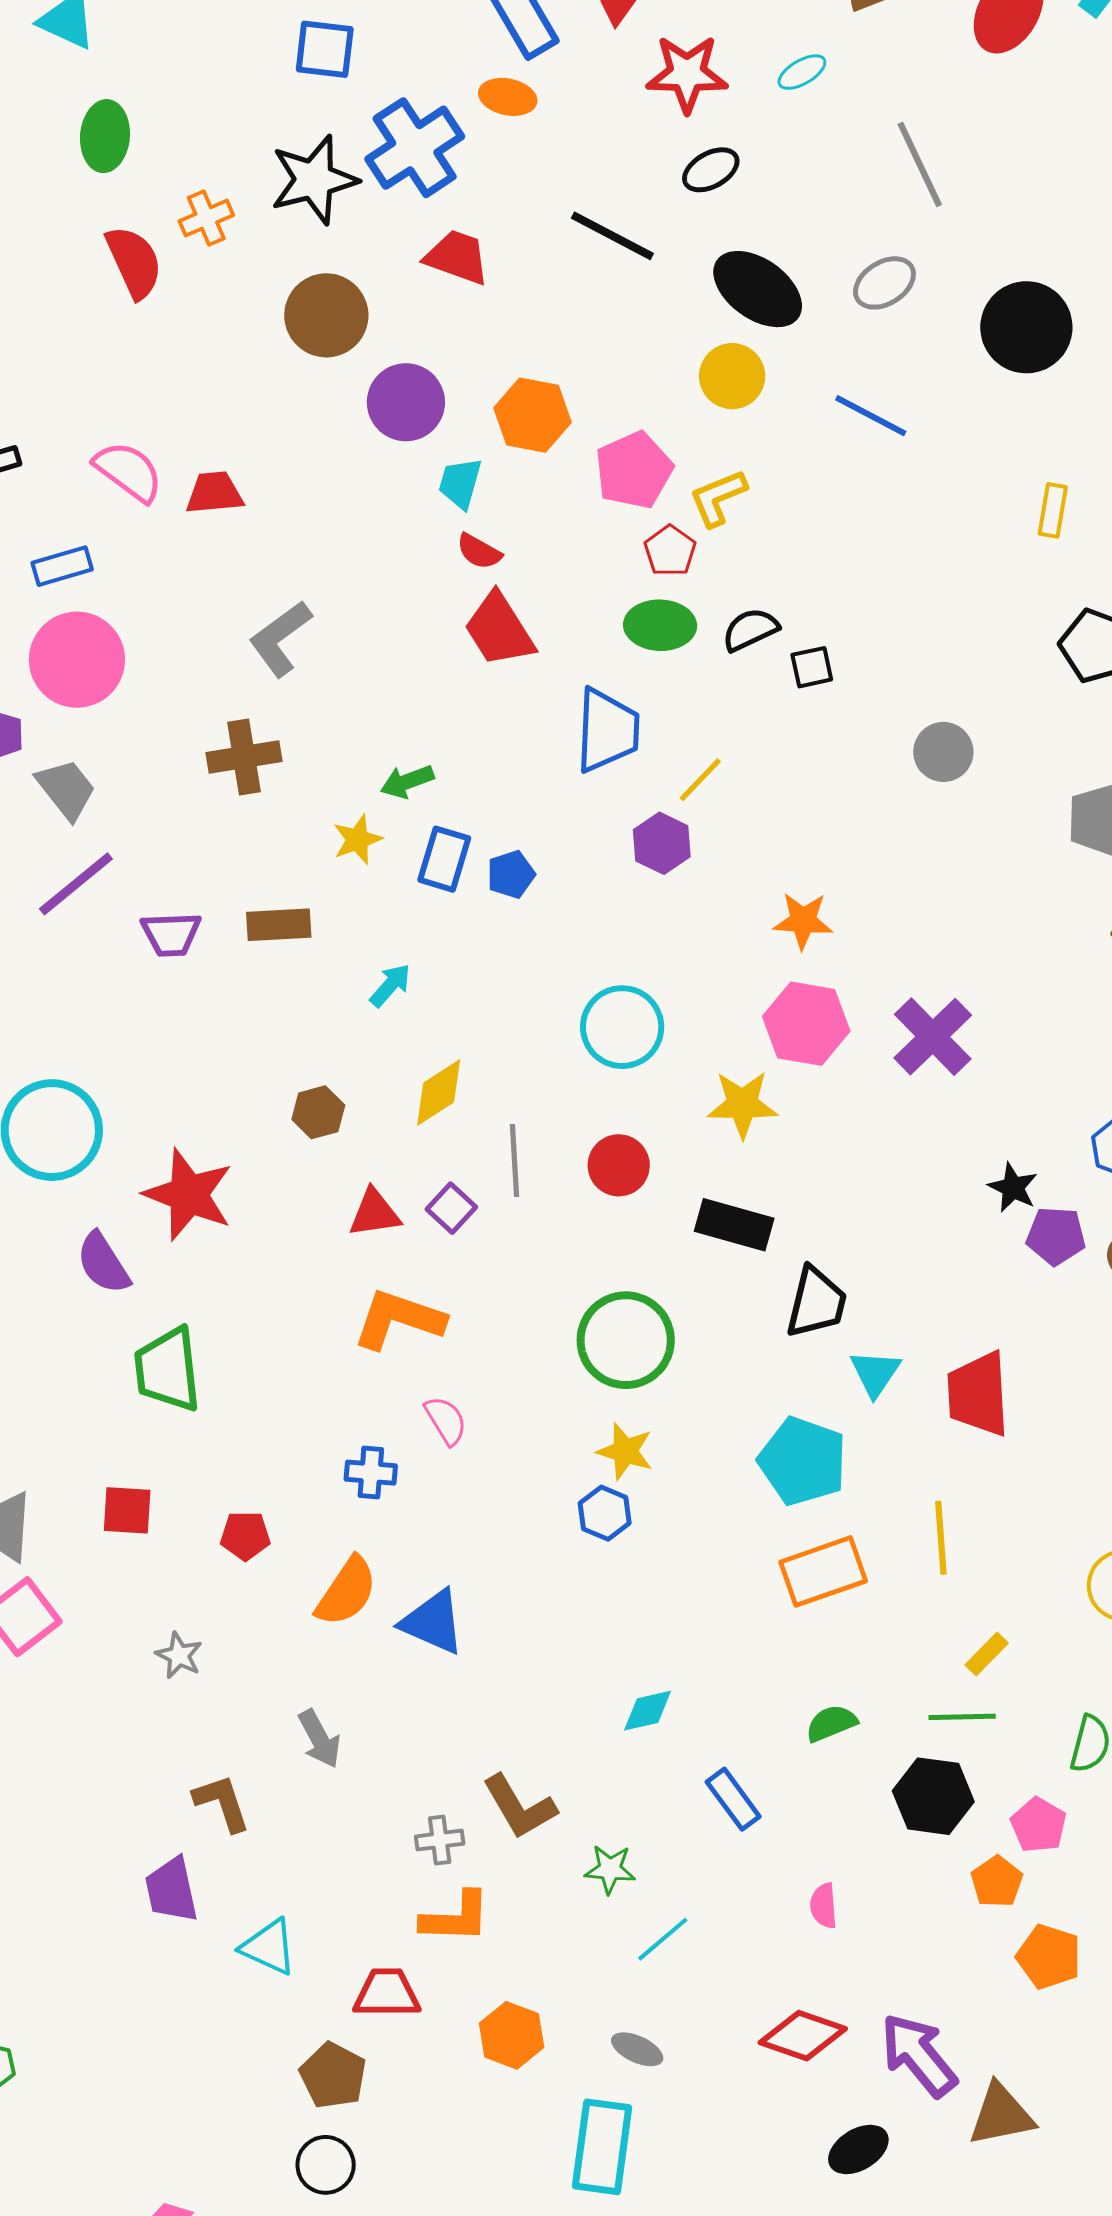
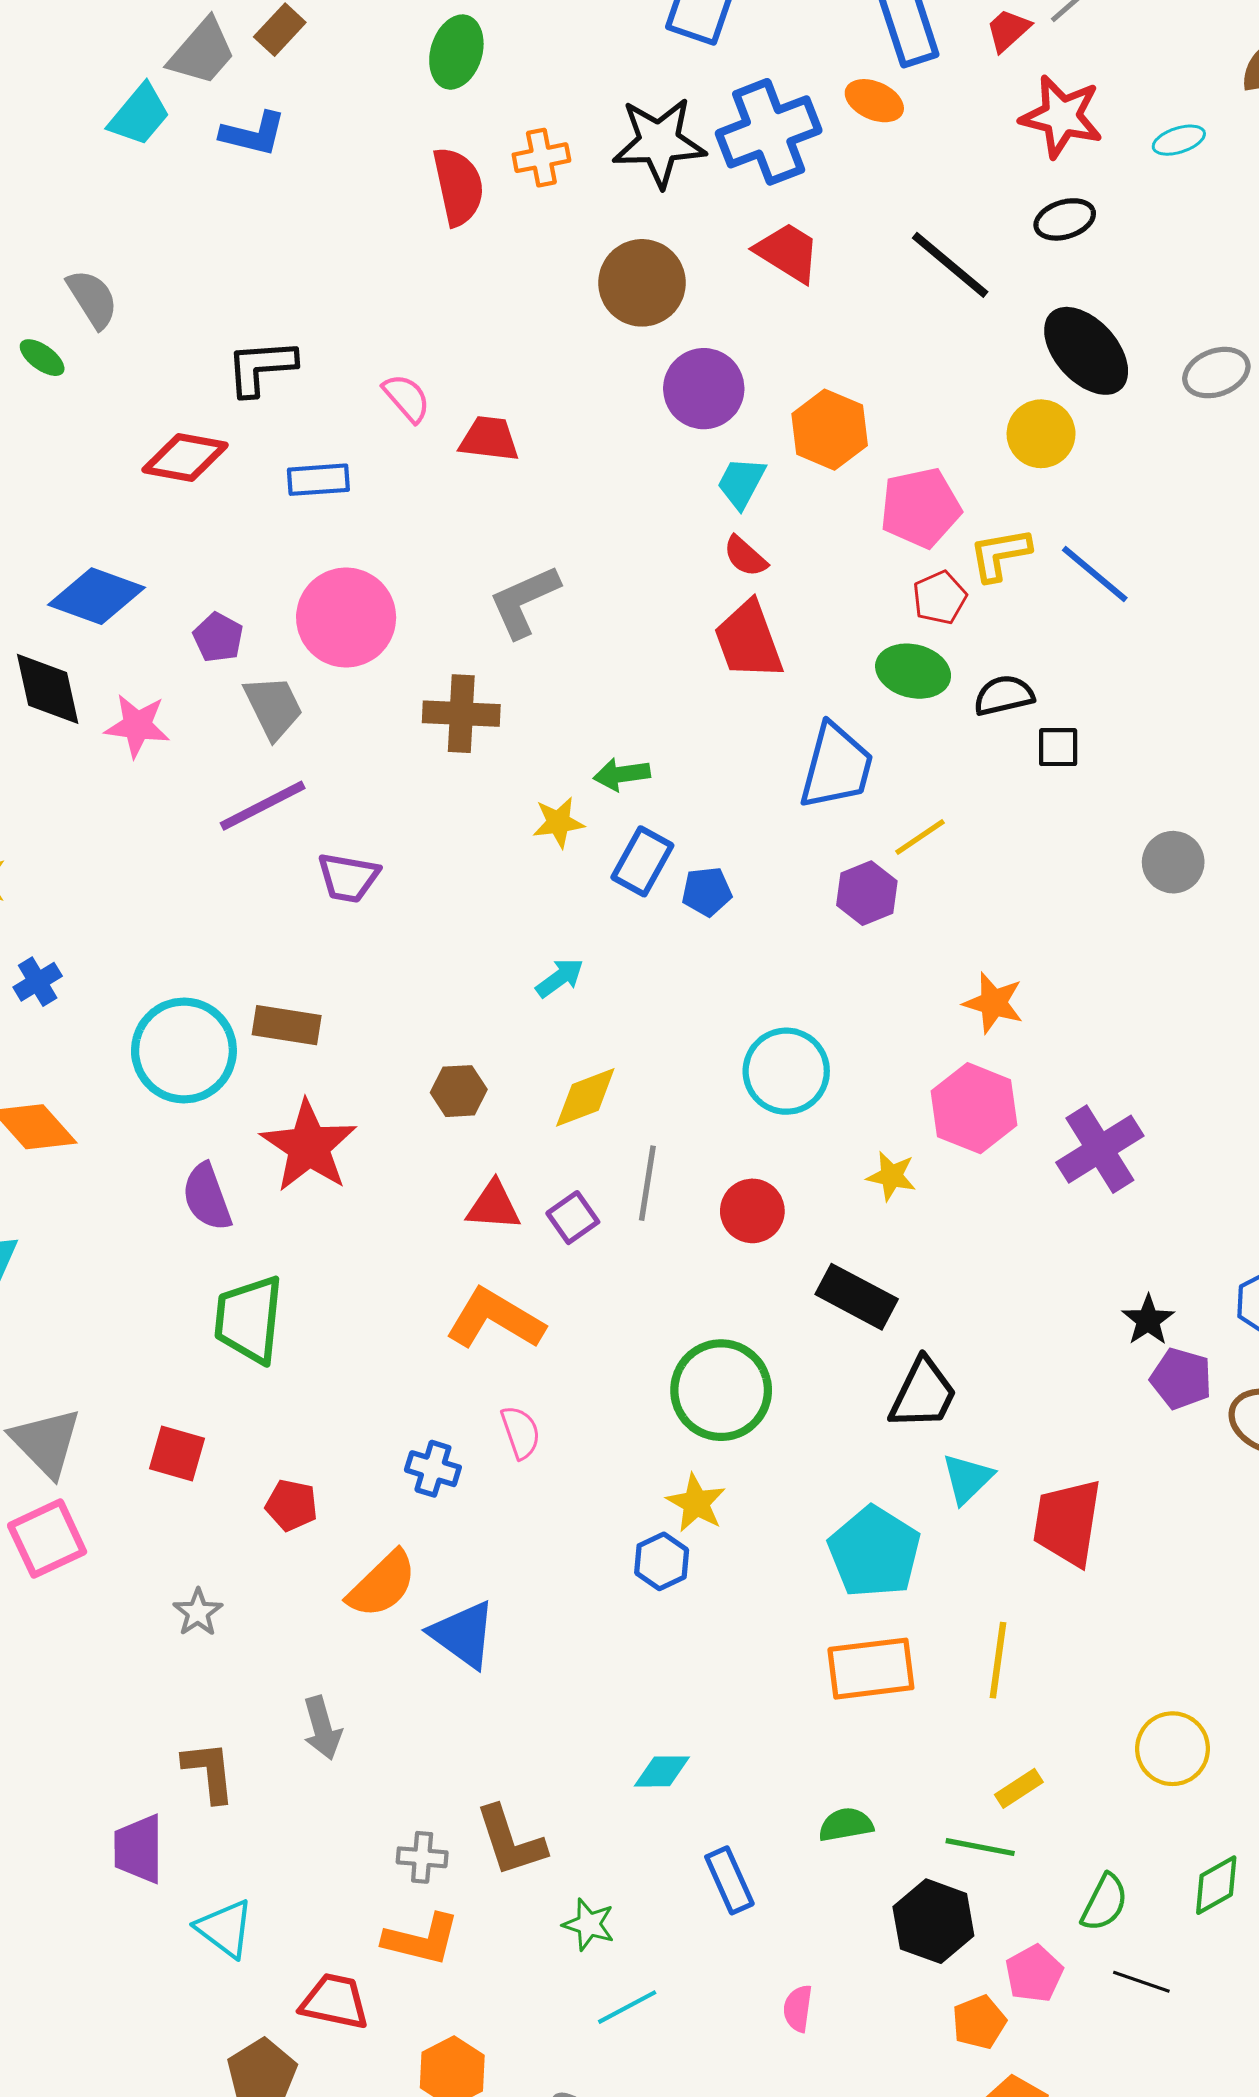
blue line: (871, 416) -> (1095, 574), moved
pink semicircle: (128, 471) -> (407, 398), size x0.7
pink circle: (77, 660) -> (346, 618), moved
brown rectangle: (279, 925) -> (287, 1025), moved
yellow star: (742, 1104) -> (891, 1176), size x0.7

